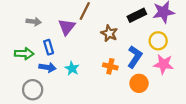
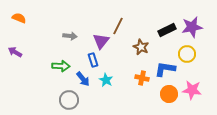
blue rectangle: (49, 47) -> (93, 60), moved
blue L-shape: (135, 57) -> (165, 69), turned -115
pink star: (163, 64) -> (192, 90), moved
blue arrow: (48, 67) -> (83, 79), turned 42

